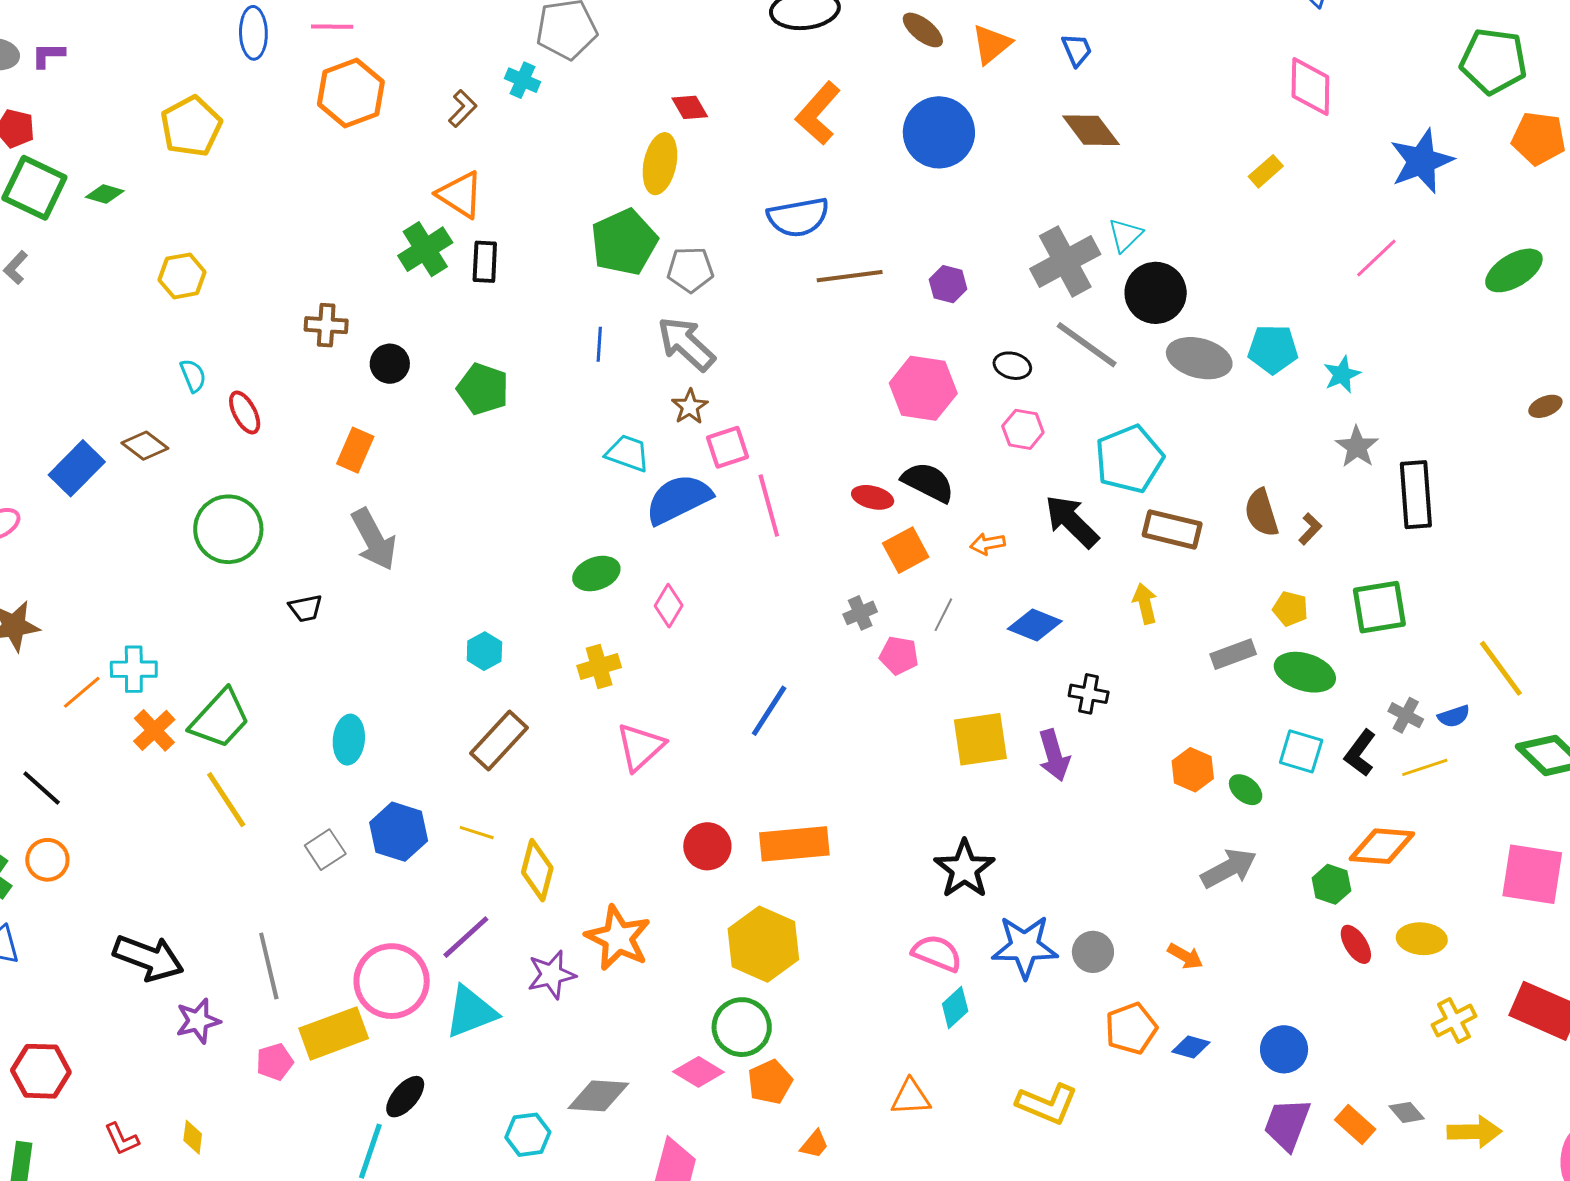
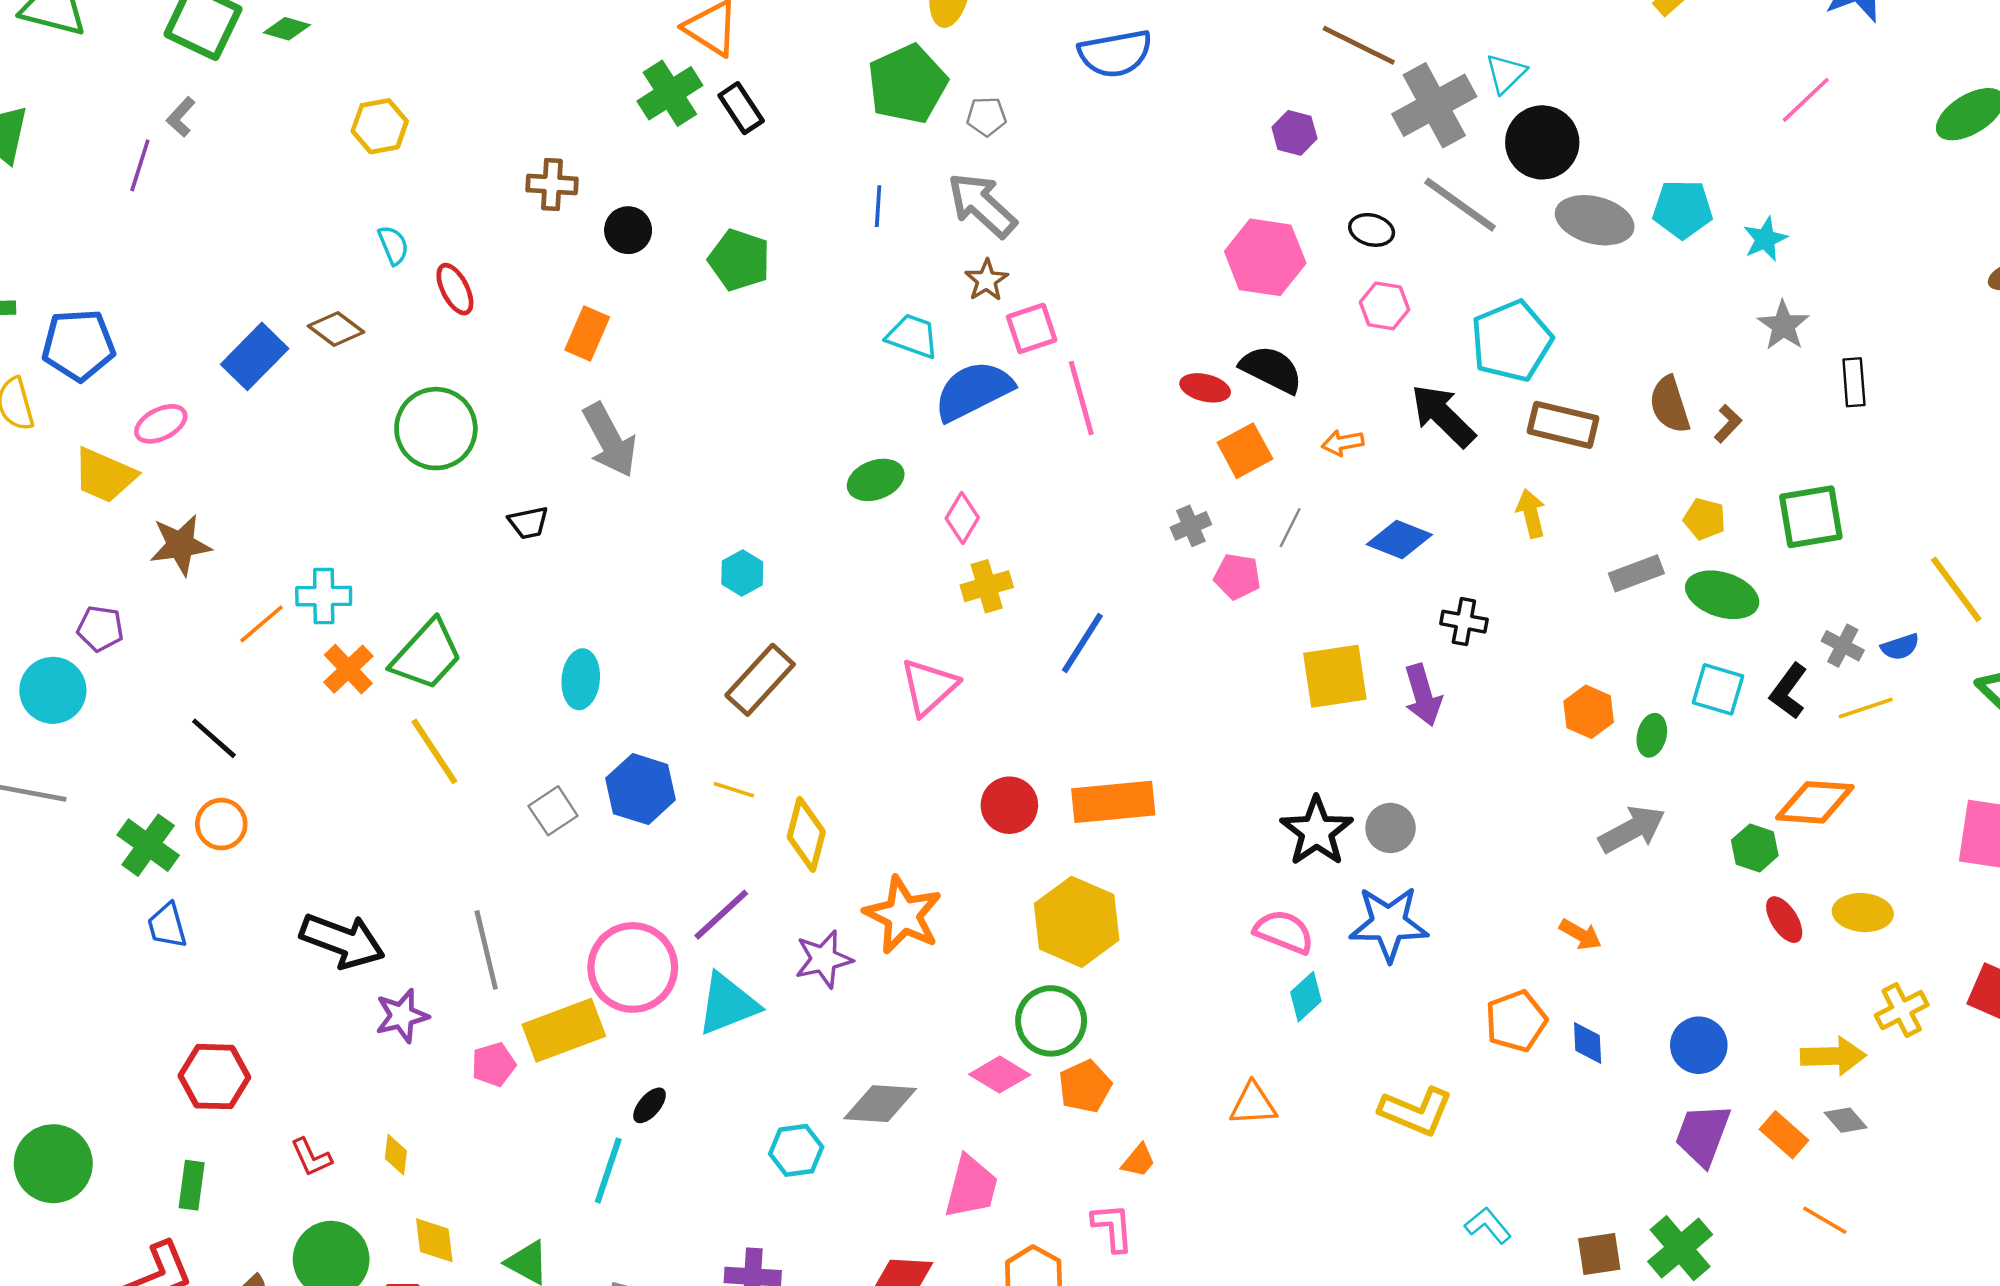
black rectangle: (485, 262) -> (741, 108), turned -36
gray pentagon: (690, 270) -> (986, 116), size x0.7
brown line: (850, 276) -> (1359, 45), moved, turned 34
black rectangle: (1416, 495) -> (1854, 382), size x0.6
yellow cross: (599, 666) -> (987, 586), moved
green ellipse: (1246, 790) -> (1652, 735), turned 64
gray circle: (1093, 952) -> (1391, 828), moved
blue diamond: (1191, 1047) -> (1588, 1043), turned 72
black ellipse: (405, 1097) -> (650, 1105), size x0.7
yellow arrow: (1474, 1132) -> (1833, 1056), moved

